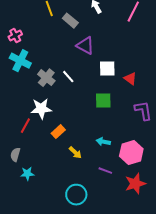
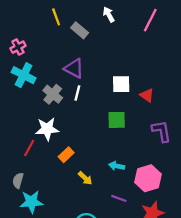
purple triangle: (85, 46) -> (74, 68), moved
white line: (68, 77) -> (77, 93), turned 56
cyan star: (27, 174) -> (31, 202), size x1.5

